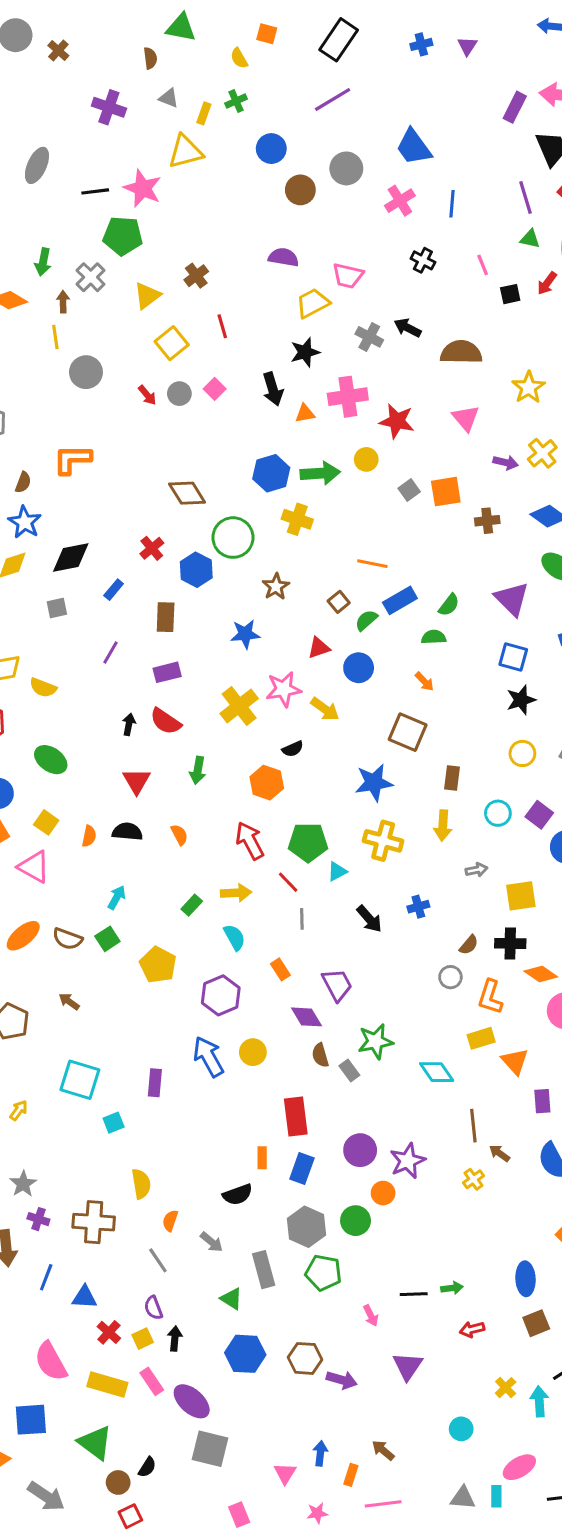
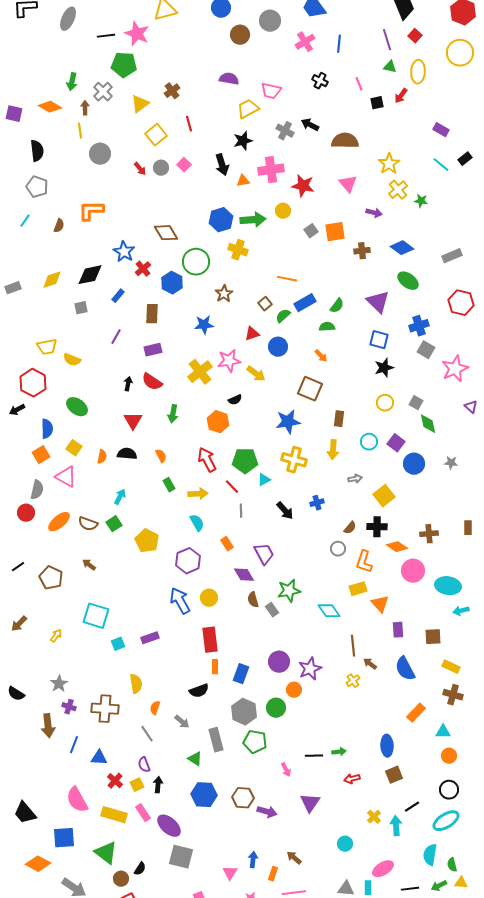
yellow cross: (542, 453) -> (398, 190), moved
blue star: (25, 522) -> (124, 252), moved
yellow square: (521, 896) -> (384, 496), turned -30
green rectangle: (192, 905) -> (169, 485), moved, turned -72
purple rectangle: (155, 1083) -> (150, 638), moved, turned 66
red rectangle: (296, 1116) -> (210, 640), moved

